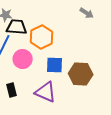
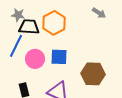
orange hexagon: (42, 37) -> (54, 23), moved
blue square: (55, 65) -> (59, 57), moved

